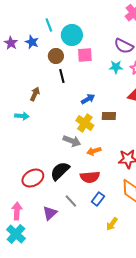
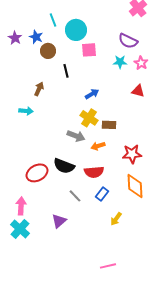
brown circle: (56, 56) -> (48, 51), moved
brown rectangle: (109, 116) -> (109, 125), moved
black semicircle: (60, 171) -> (64, 166), turned -115
purple triangle: (50, 213) -> (59, 221), moved

